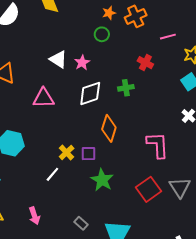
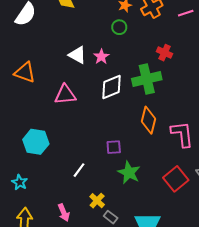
pink line: (168, 37) -> (186, 13), moved
green cross: (126, 88) -> (147, 79), size x1.8
orange diamond: (109, 128) -> (149, 120), moved
yellow cross: (67, 152) -> (97, 201), moved

